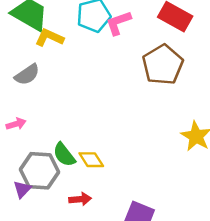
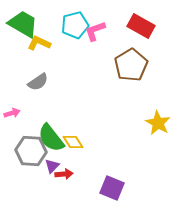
gray semicircle: (27, 75) -> (38, 82), moved
green semicircle: (64, 155) -> (51, 138), size x1.4
purple triangle: (22, 189) -> (52, 166), moved

